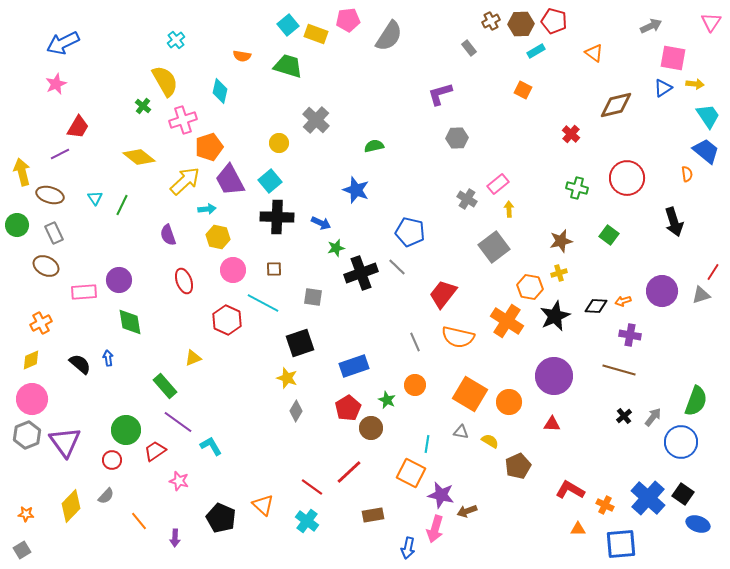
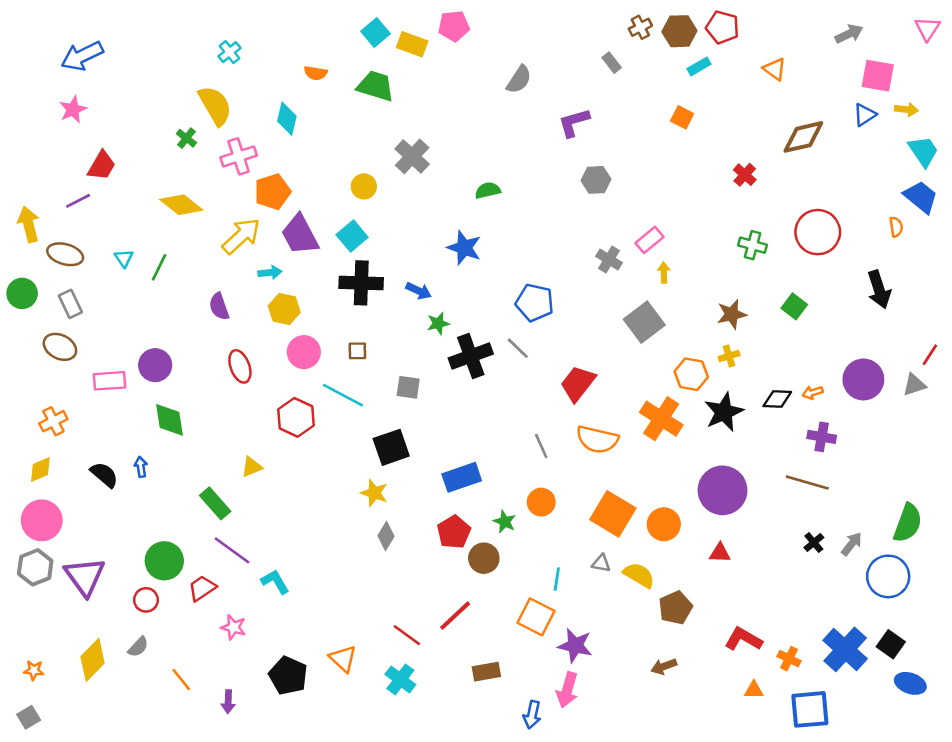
gray semicircle: (389, 36) -> (519, 79), moved, size x0.7
yellow semicircle: (490, 441) -> (639, 575), size x1.4
brown arrow: (467, 511) -> (664, 666), moved

